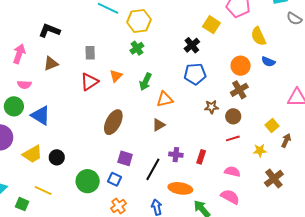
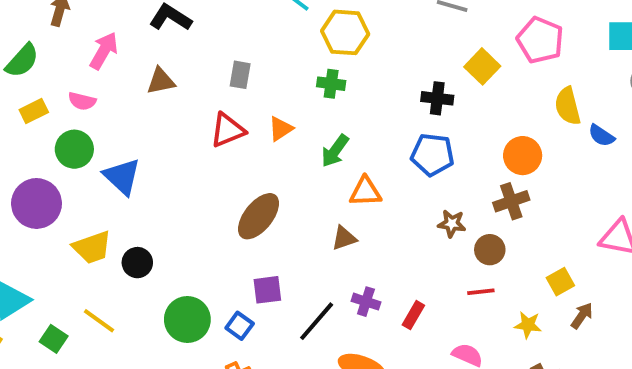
black cross: (192, 45) -> (437, 98), turned 35
green cross: (137, 48) -> (331, 84), turned 32
blue semicircle: (268, 62) -> (601, 136), moved
pink semicircle: (24, 85) -> (82, 101), moved
purple square: (125, 158) -> (267, 290), turned -35

